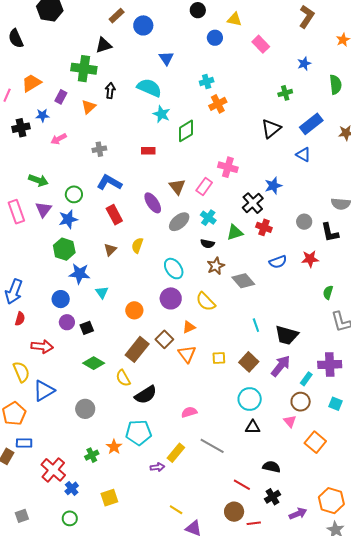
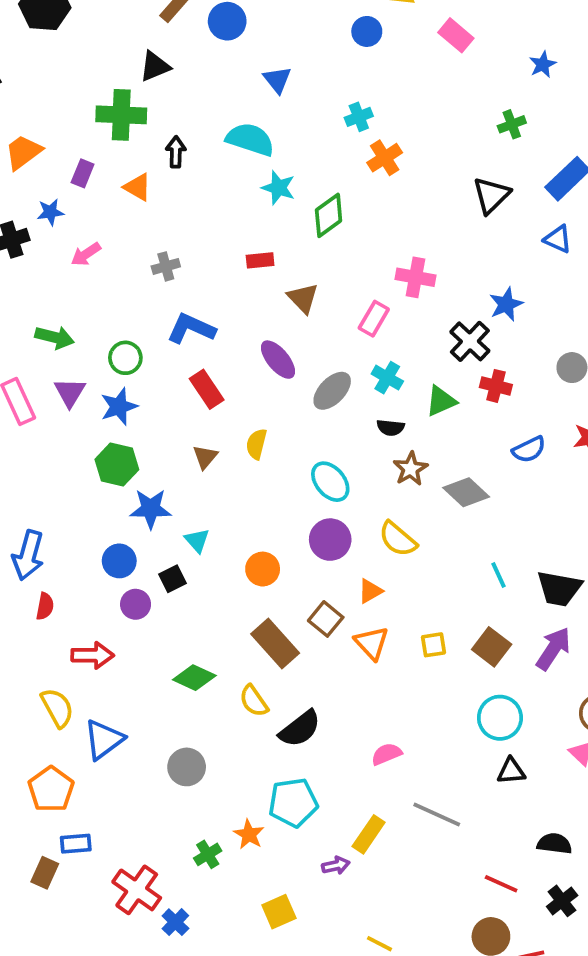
orange triangle: (89, 107) -> (138, 187), turned -42
brown triangle: (177, 187) -> (303, 298), moved
black square: (87, 328) -> (172, 579), moved
brown rectangle: (137, 349) -> (275, 643), turned -75
yellow square: (109, 498) -> (279, 912), moved

